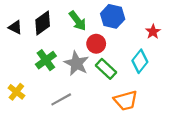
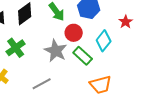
green cross: (46, 60) -> (16, 48), moved
cyan diamond: (140, 61) -> (104, 41), moved

